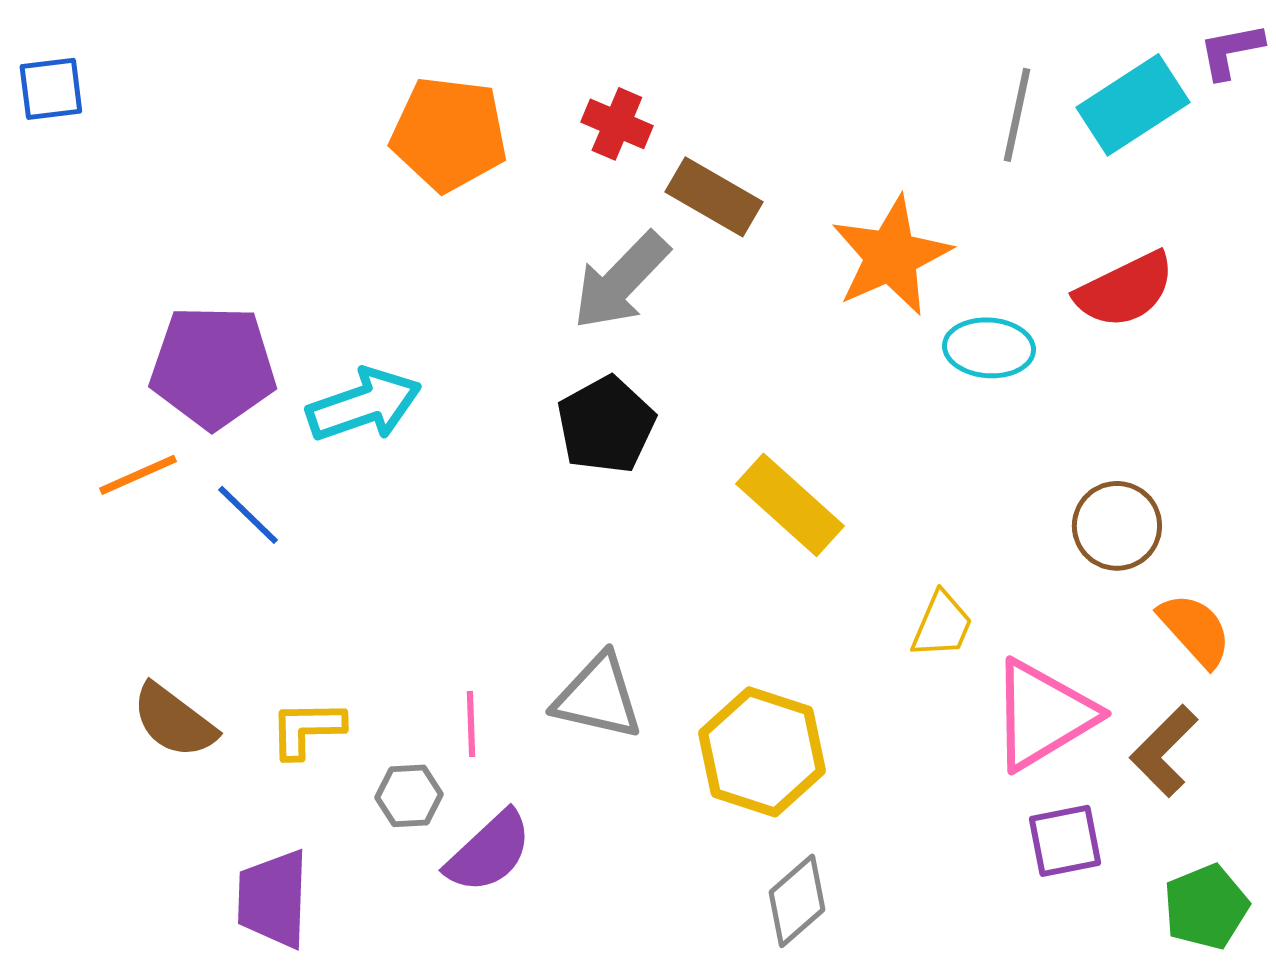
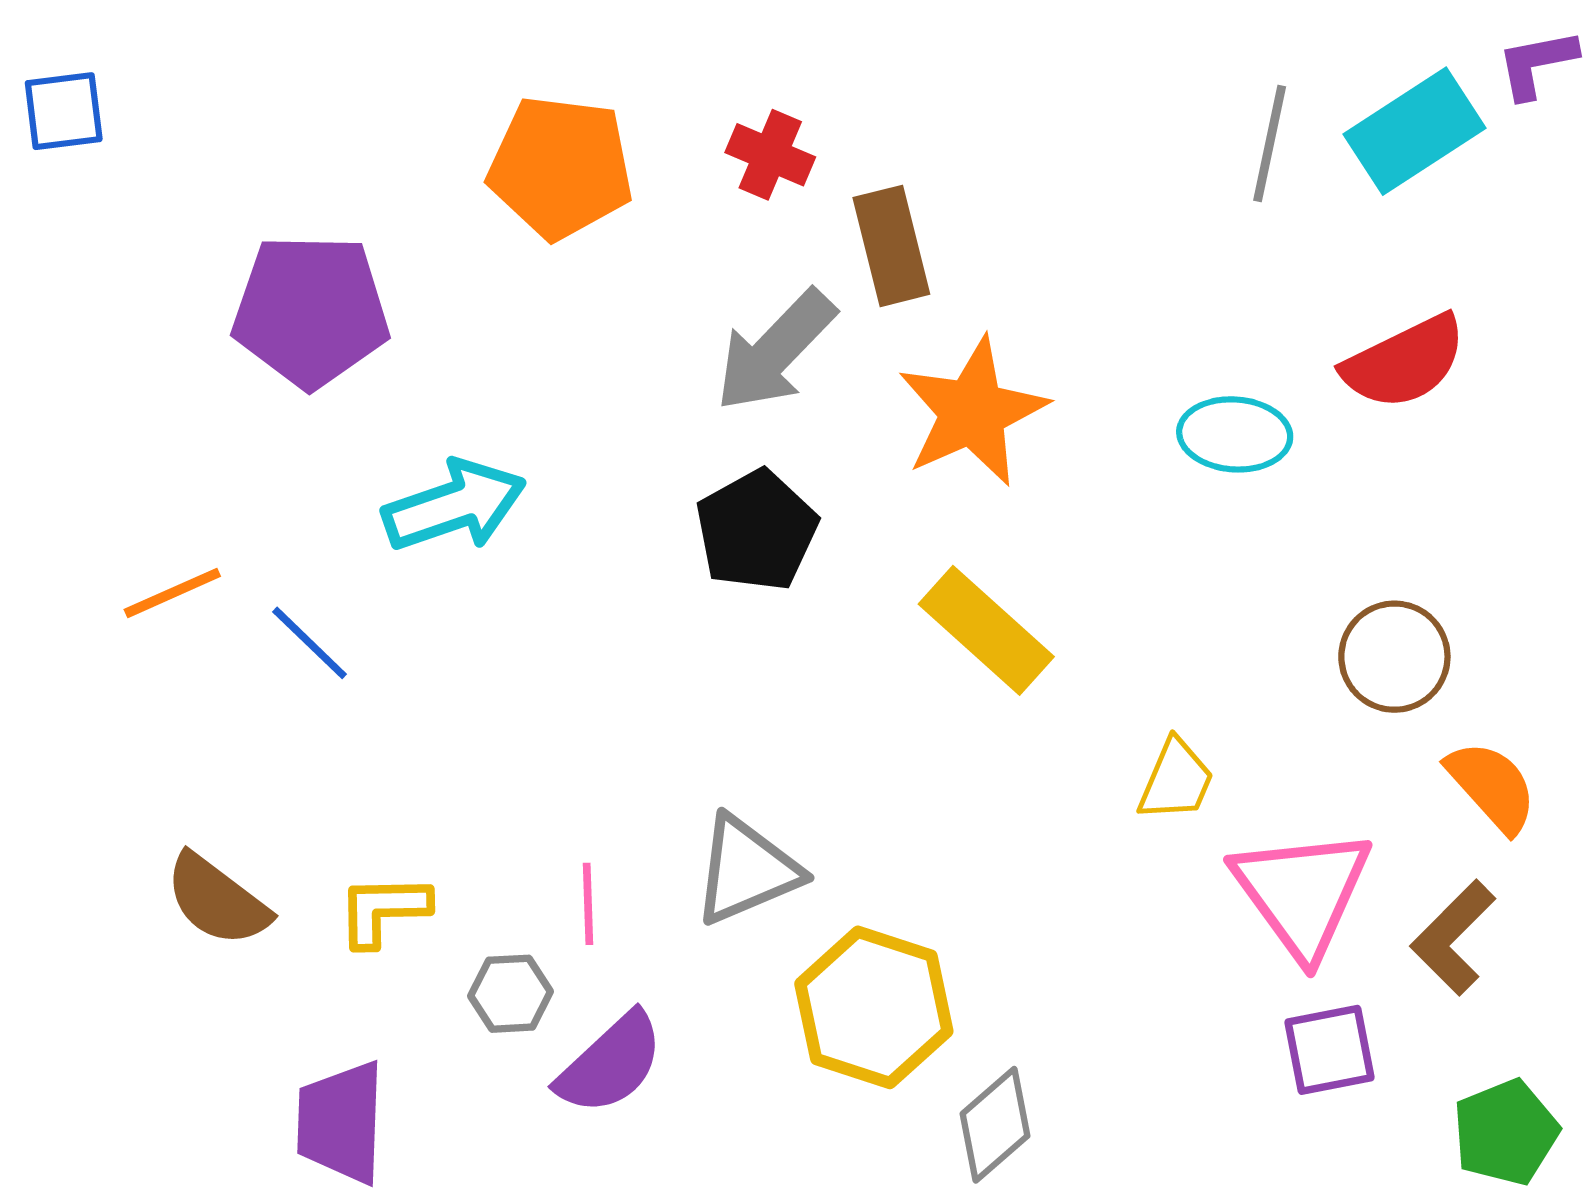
brown rectangle: (714, 197) -> (891, 246), turned 46
orange star: (891, 256) -> (972, 412), moved
purple pentagon: (213, 367) -> (311, 311), moved
gray triangle: (598, 697) -> (747, 870), turned -36
pink triangle: (1043, 715) -> (1302, 893), turned -35
yellow hexagon: (762, 752) -> (874, 1007), moved

